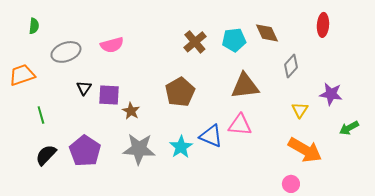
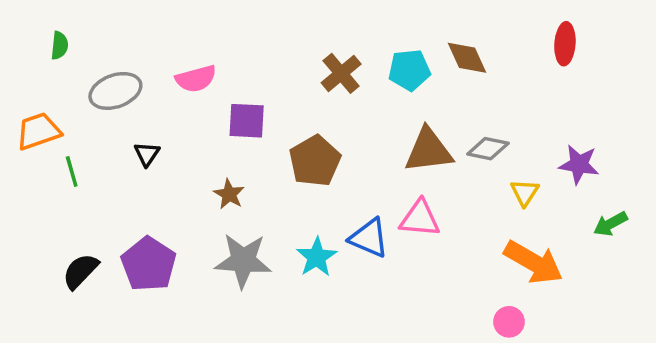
gray diamond: (291, 66) -> (488, 149), moved, turned 60
purple square: (109, 95) -> (247, 121), moved
green line: (41, 115) -> (72, 171), moved

